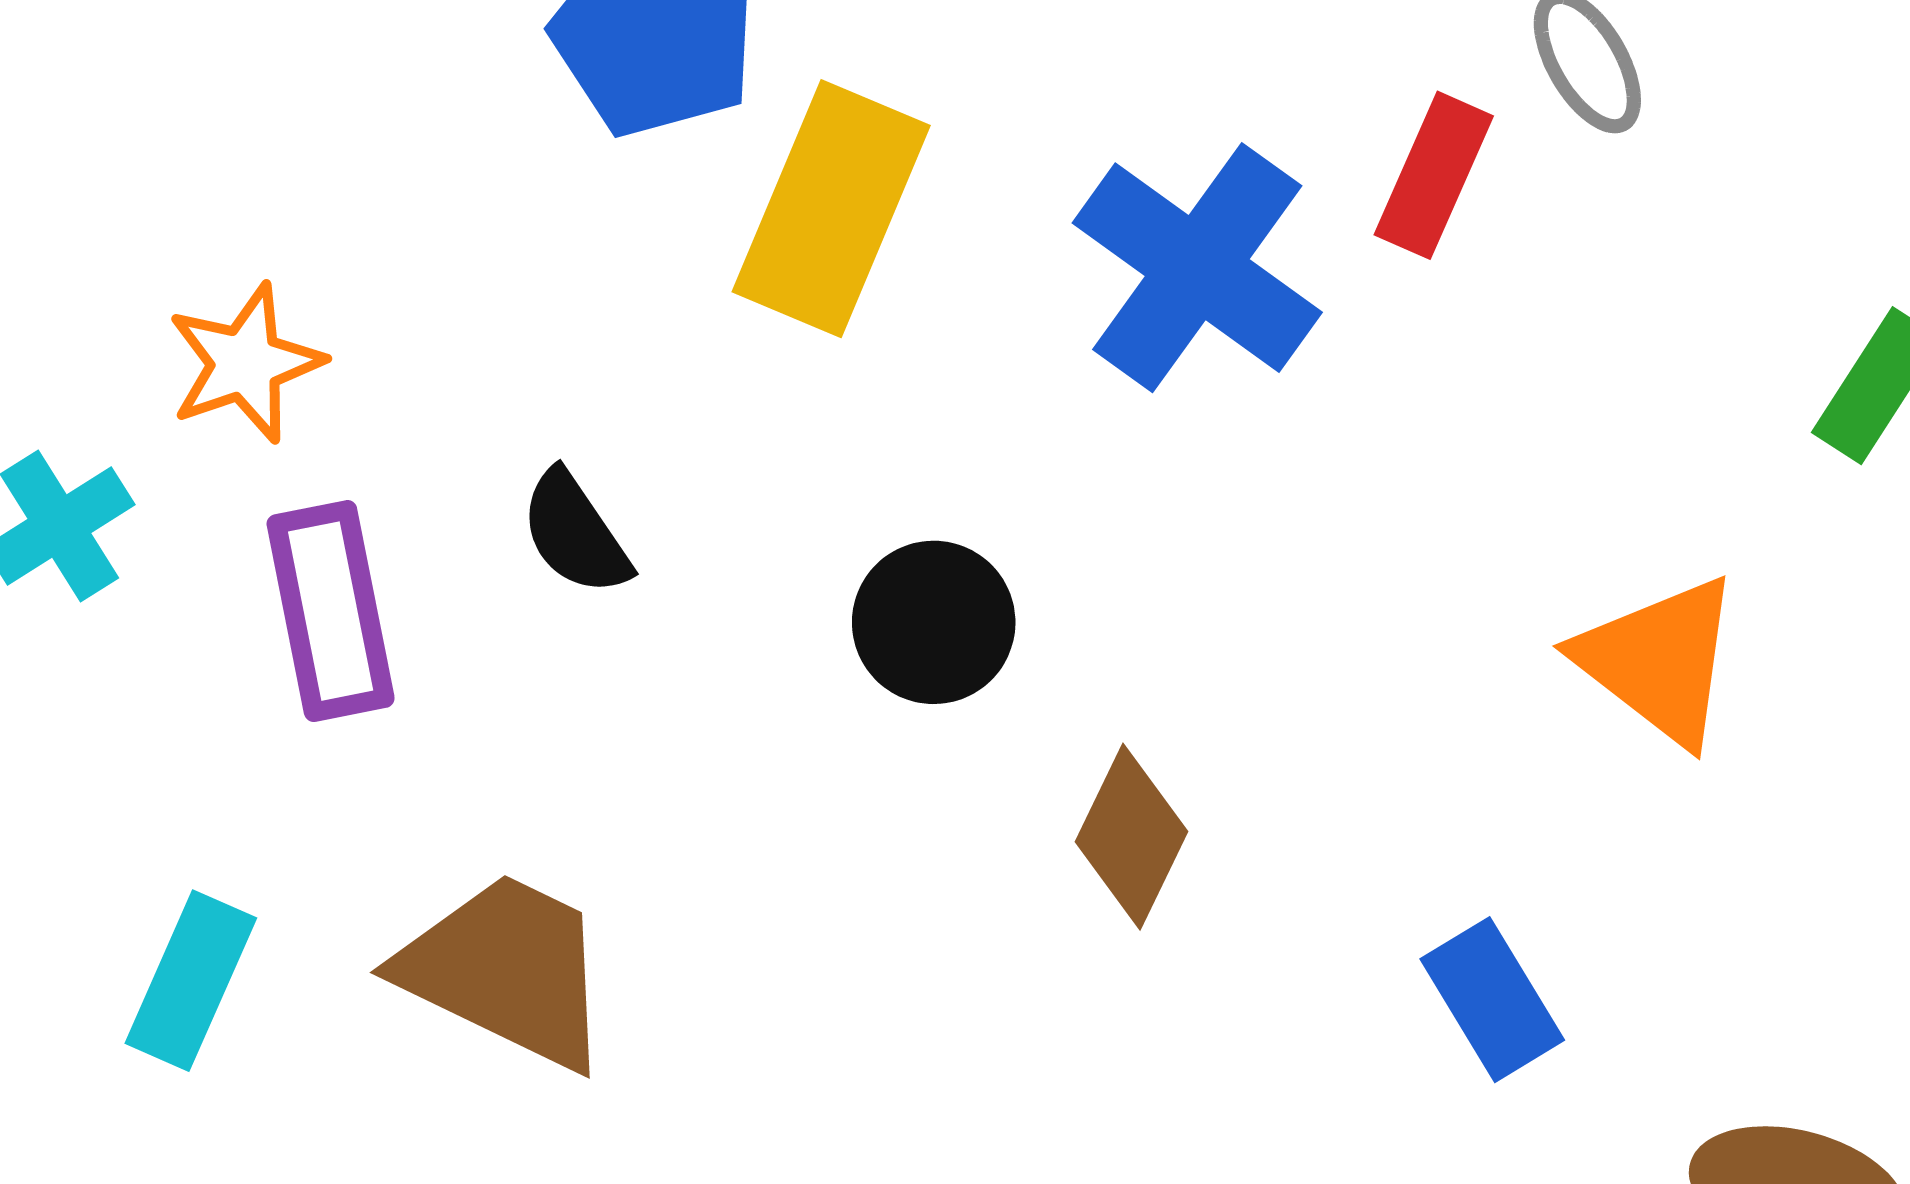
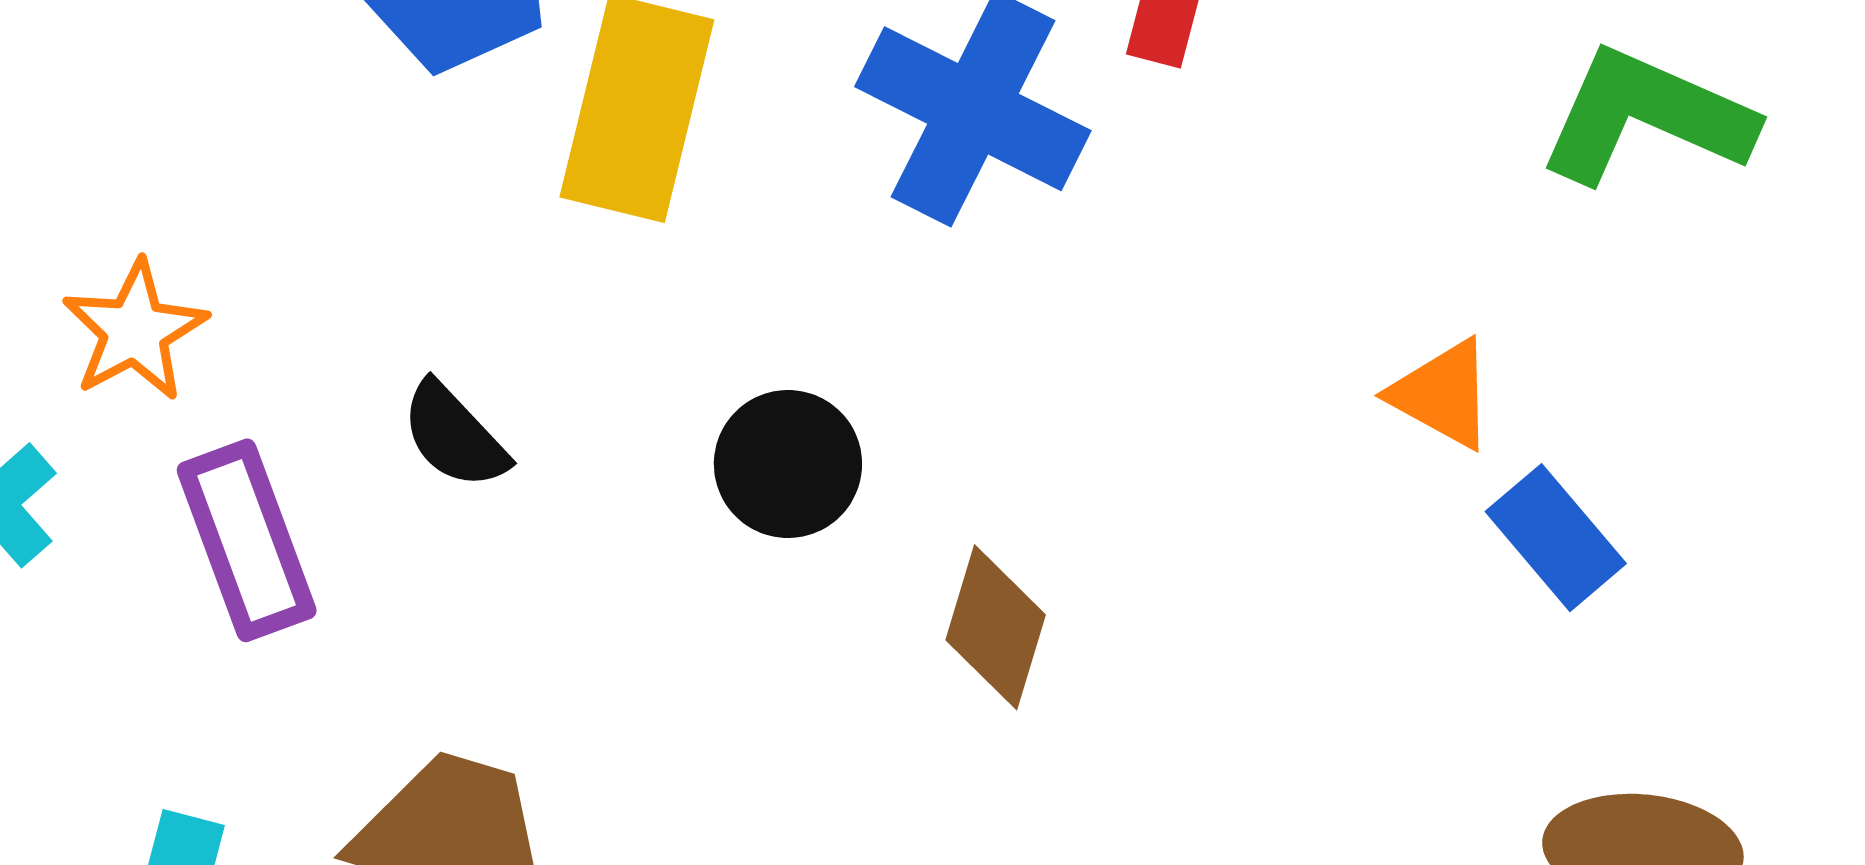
orange triangle: (1659, 661) -> (1443, 394), size x0.7
blue rectangle: (1492, 1000) -> (1556, 538), moved

